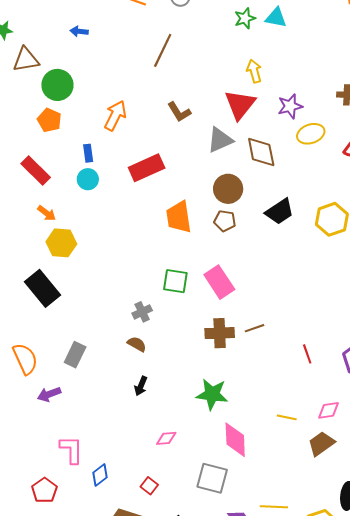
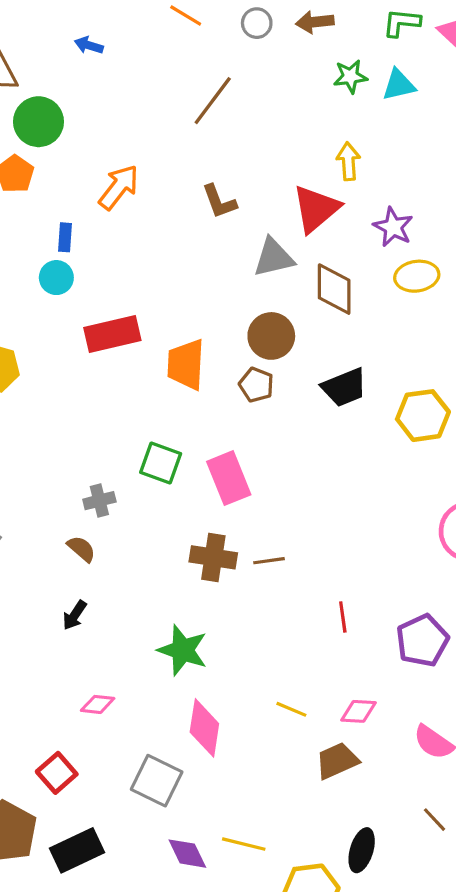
cyan triangle: (276, 18) -> (399, 85), turned -35
purple star: (290, 106) -> (393, 227), turned 30
red rectangle: (147, 168) -> (112, 334), moved
red square: (149, 486) -> (57, 773), size x1.4

